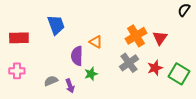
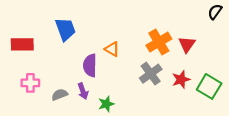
pink cross: (17, 71) -> (30, 83), moved
green star: (91, 74) -> (106, 104), moved
purple arrow: (70, 86) -> (83, 91), moved

